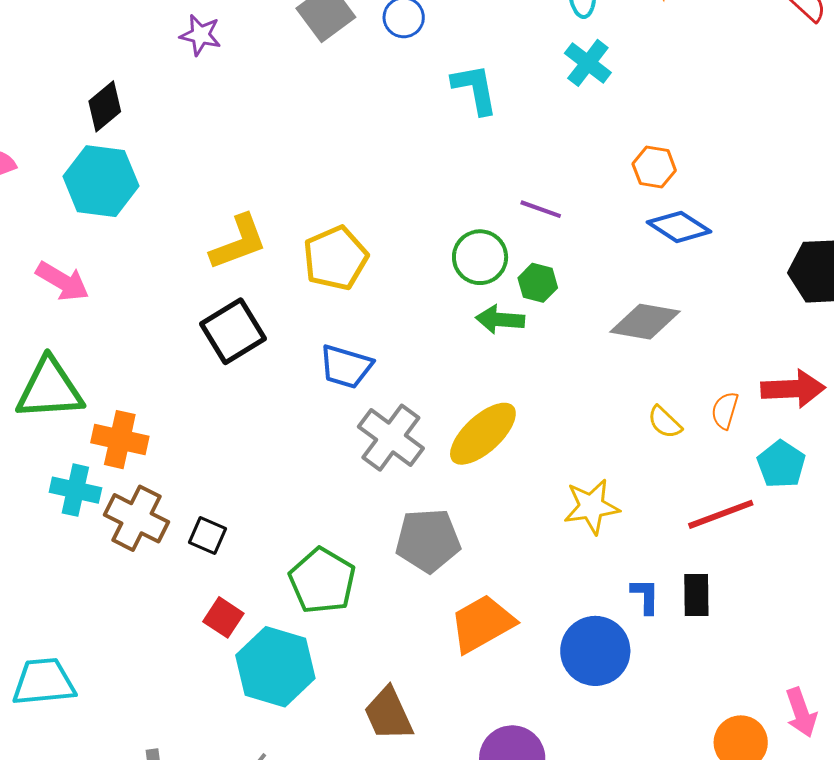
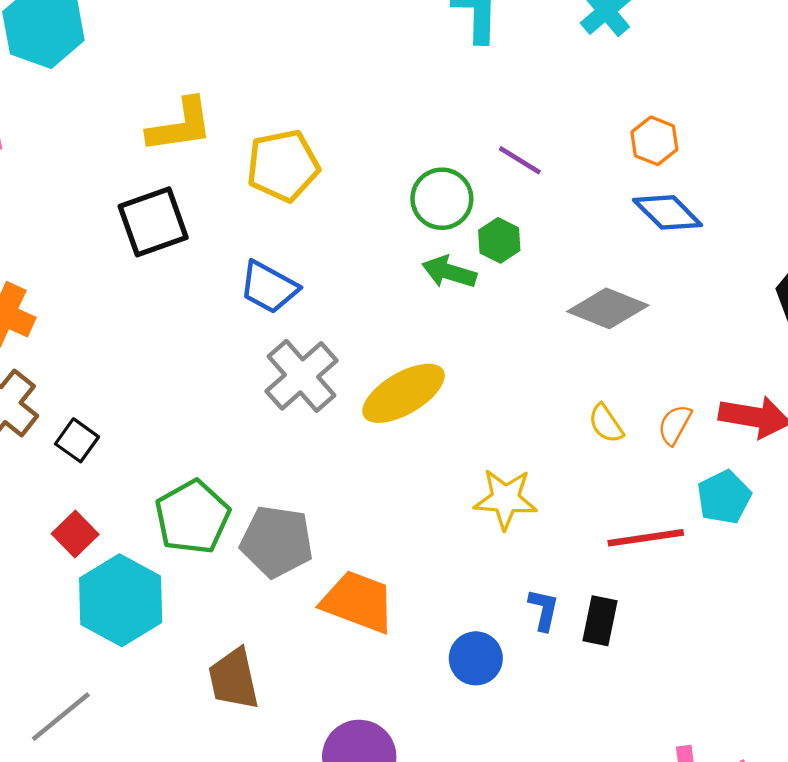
gray pentagon: (428, 540) -> (277, 541), moved
orange trapezoid: (482, 624) -> (358, 602), turned 38
blue circle: (595, 651) -> (476, 658), size x0.7

